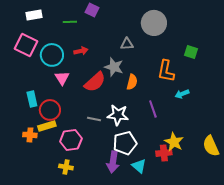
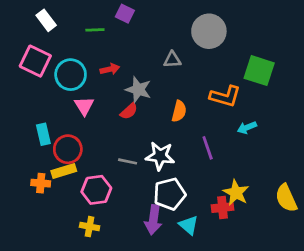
white rectangle: (34, 15) -> (46, 20), turned 63
green square: (191, 52) -> (259, 71), size x1.6
gray star: (114, 67) -> (138, 90), moved
orange L-shape: (166, 71) -> (225, 96), turned -85
red semicircle: (95, 82) -> (129, 111), size x0.6

